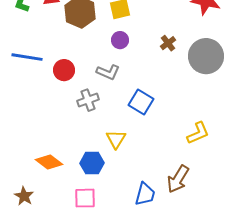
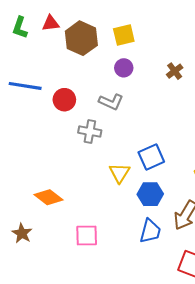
gray cross: (88, 100) -> (90, 132), turned 30
blue square: (141, 102) -> (151, 157), moved, turned 35
blue hexagon: (92, 163) -> (150, 194), moved

